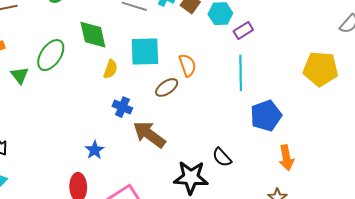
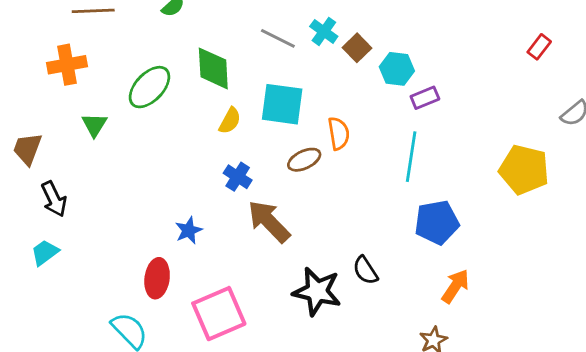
green triangle: (20, 75) -> (94, 125), moved
orange arrow: (286, 158) -> (455, 286), turned -145

